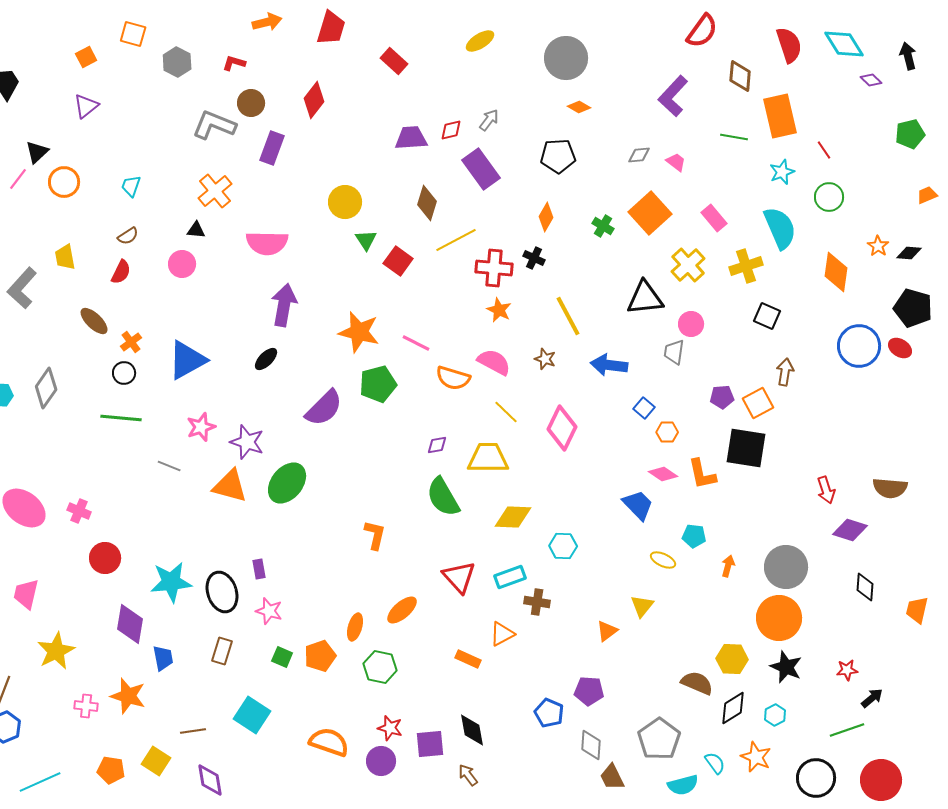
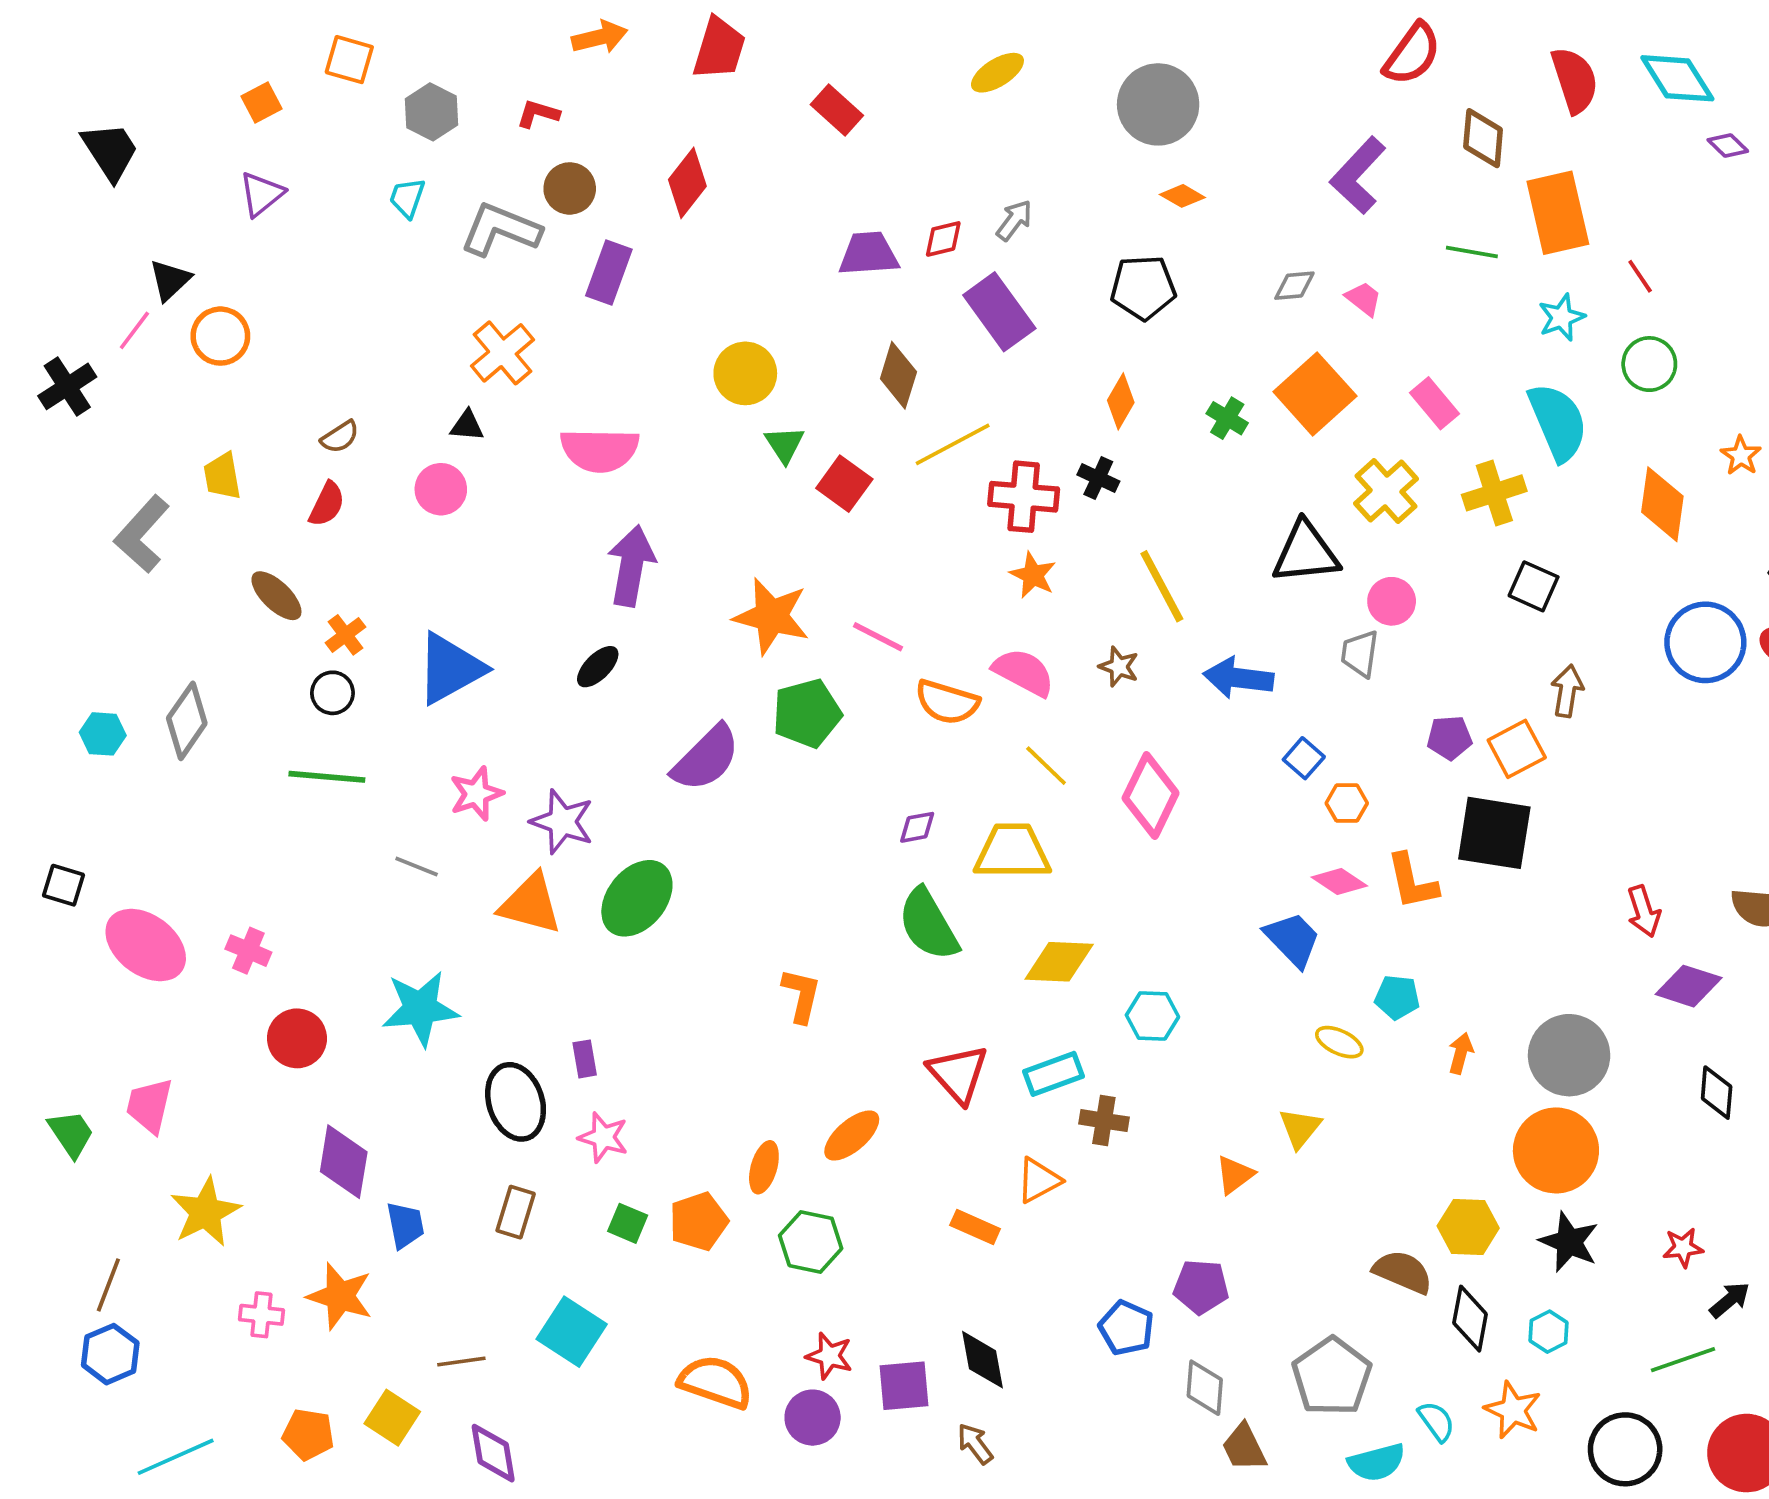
cyan trapezoid: (131, 186) -> (407, 198), moved
cyan star: (171, 582) -> (420, 1008), moved
black diamond: (733, 708) -> (1470, 1319), turned -48

